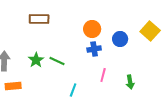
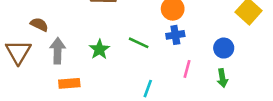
blue circle: (120, 39) -> (224, 48), moved
green line: (57, 61) -> (139, 43), moved

